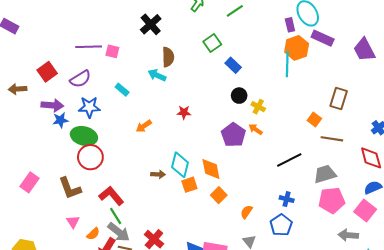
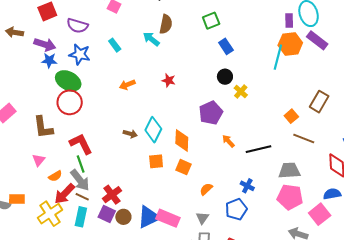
purple semicircle: (80, 79) -> (77, 26), turned 35
brown arrow: (18, 89) -> (14, 32), moved
orange arrow: (256, 129) -> (228, 141), moved
orange square: (189, 185) -> (156, 161), moved
orange square: (219, 195) -> (183, 167), turned -35

